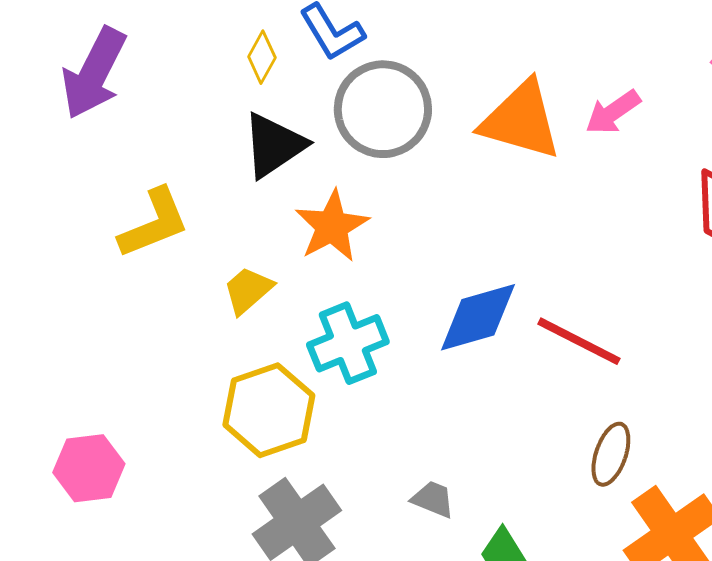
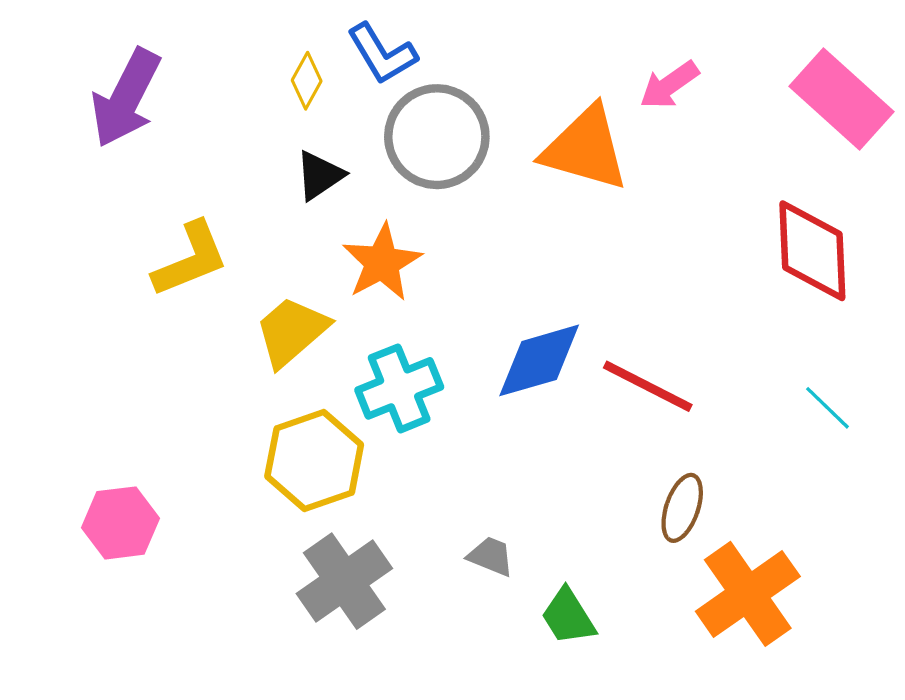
pink arrow: (613, 112) -> (669, 85), moved
black triangle: (274, 145) -> (320, 175), size x0.7
yellow trapezoid: (248, 290) -> (292, 331), size x1.4

